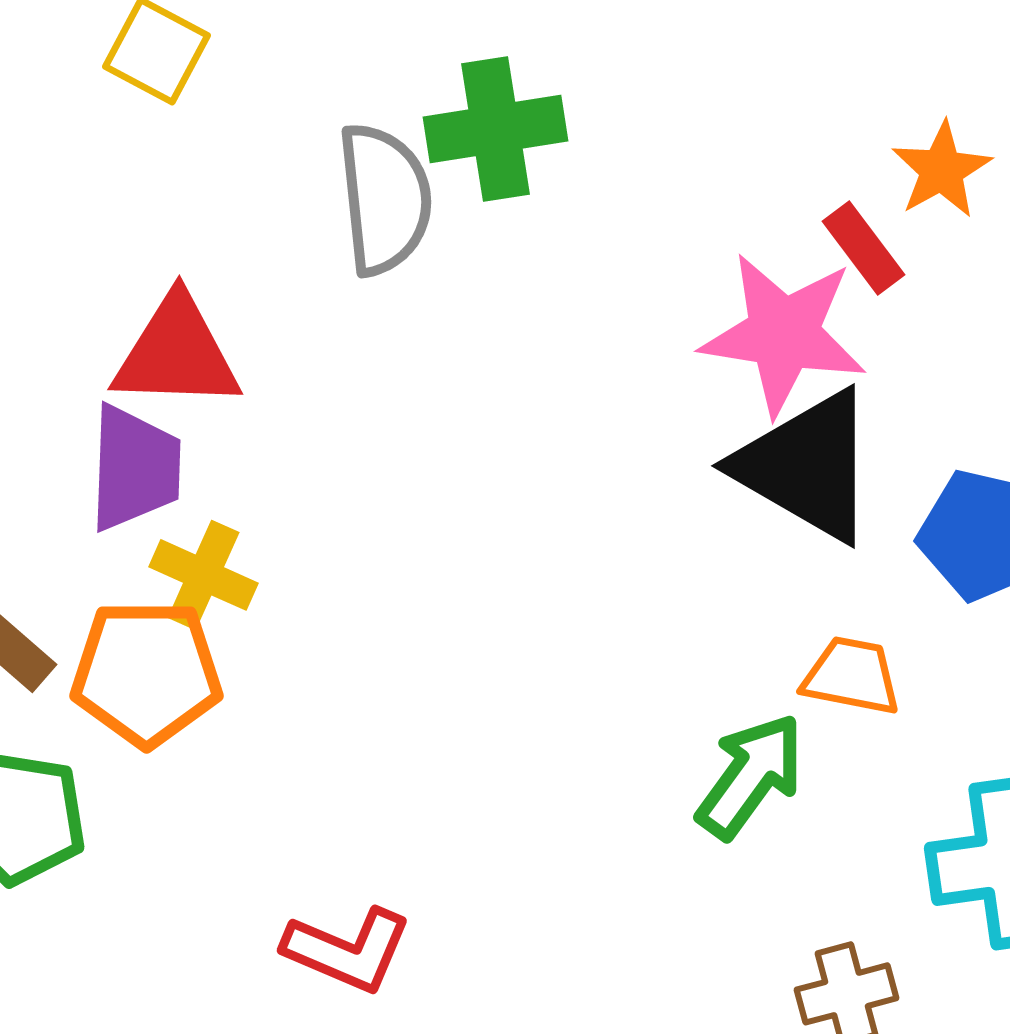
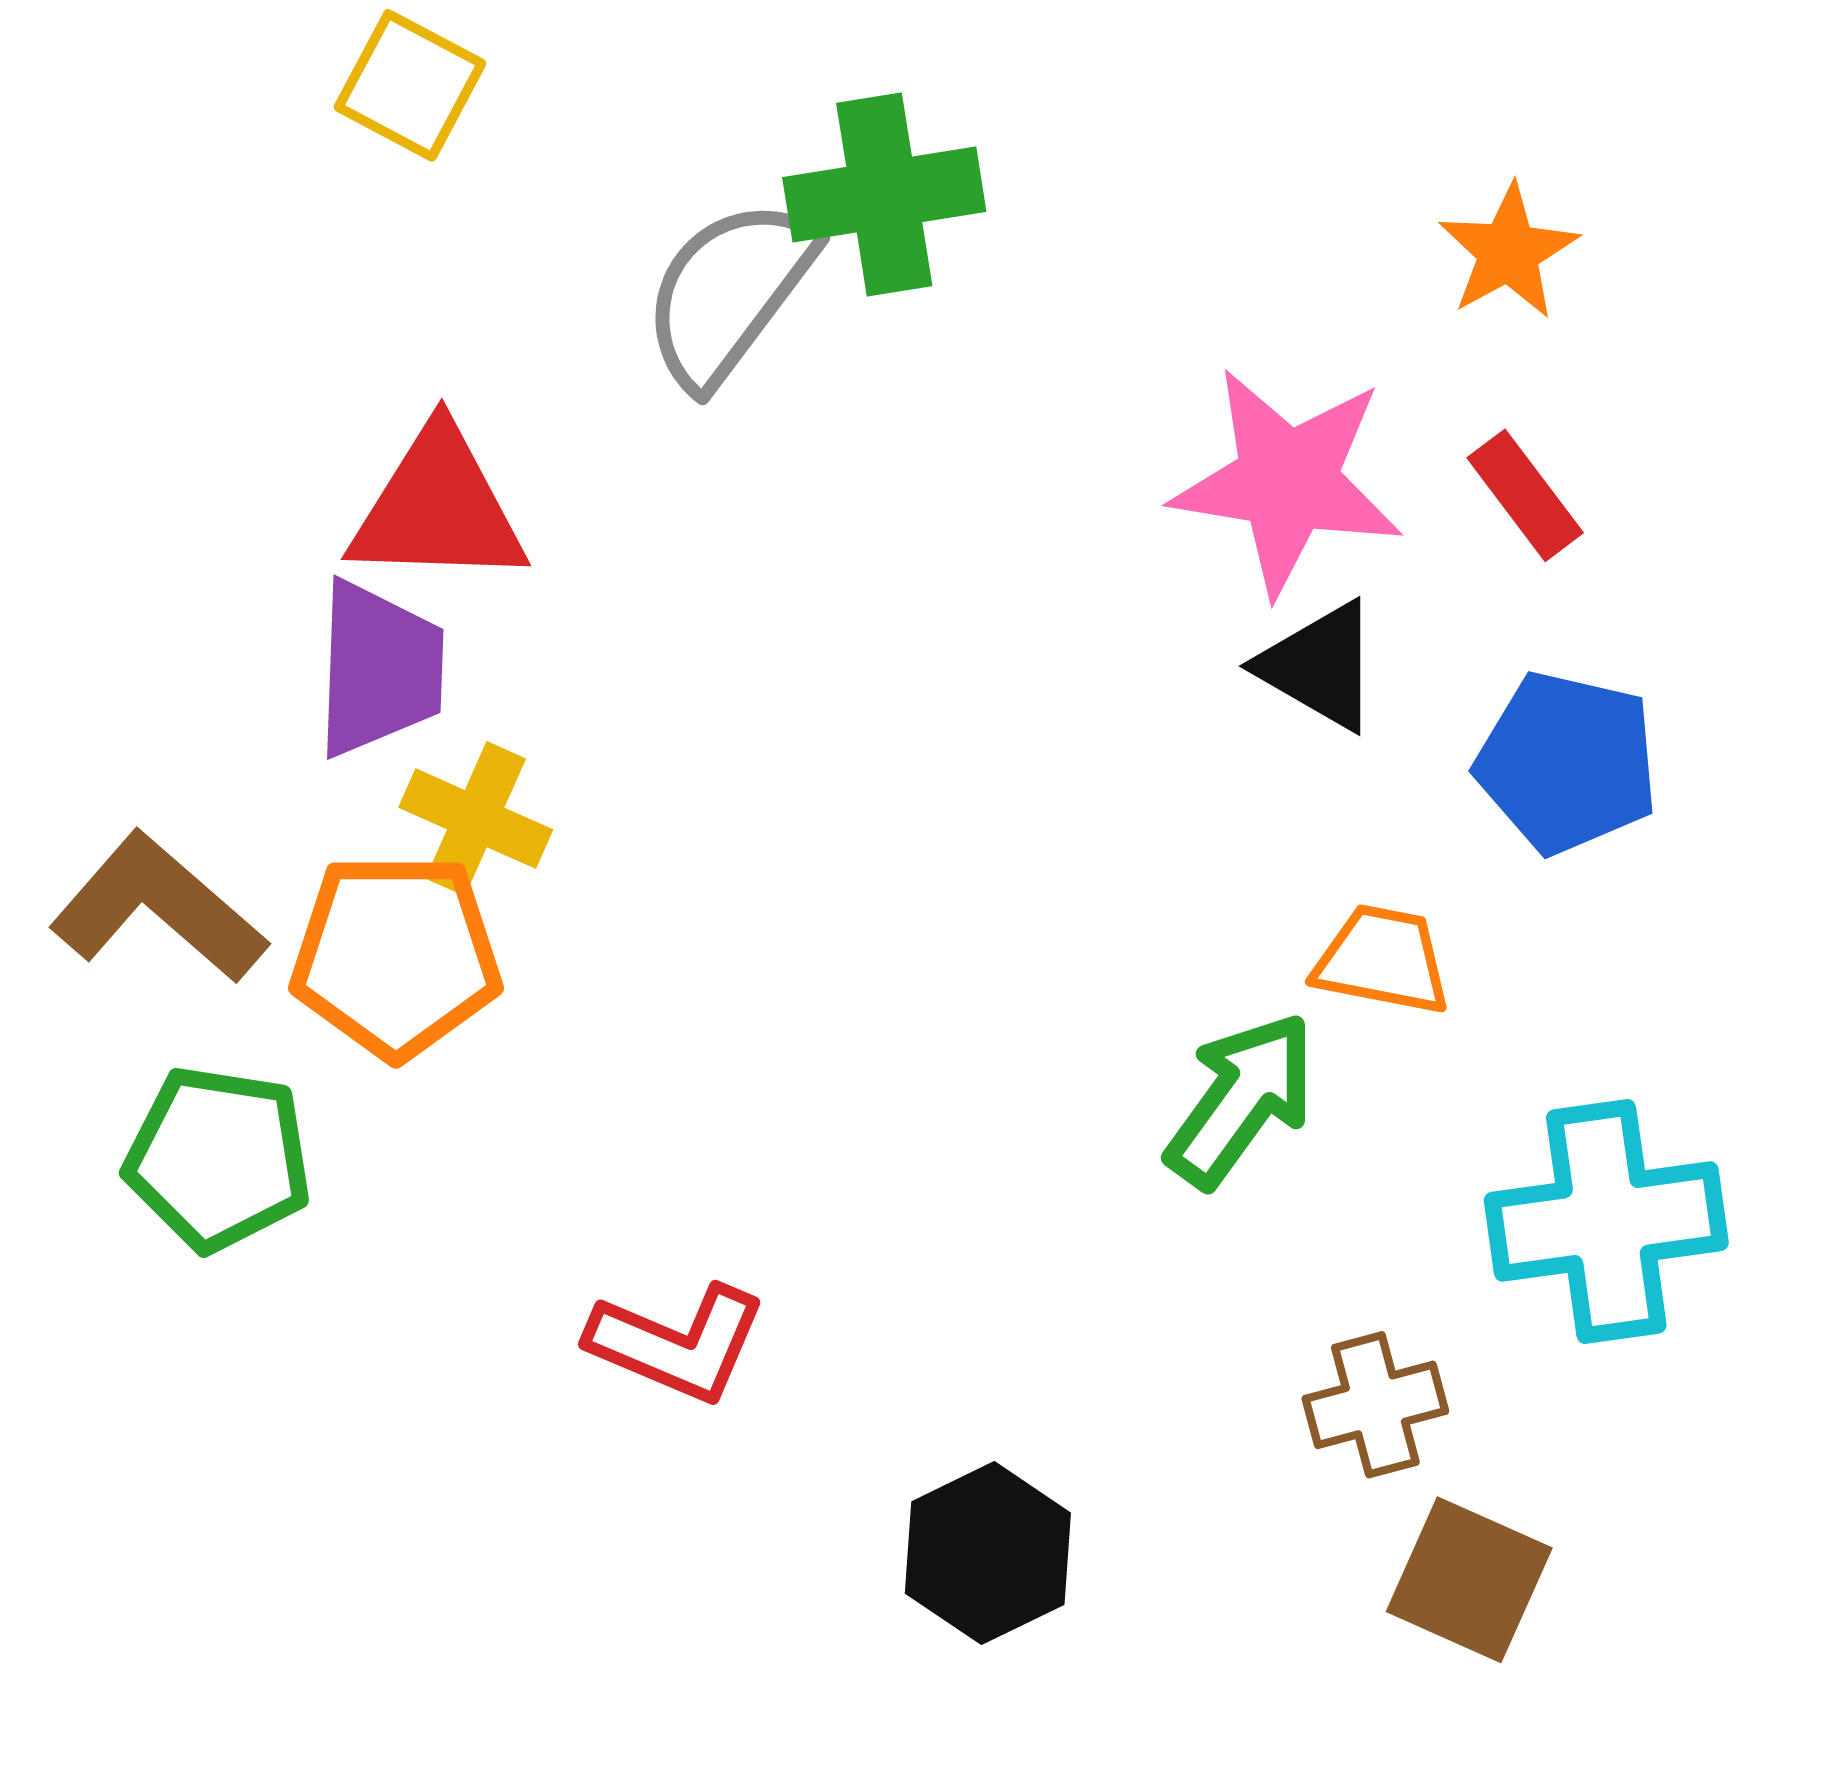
gray semicircle: (385, 199) -> (729, 292), turned -137
red rectangle: (864, 248) -> (1525, 495), moved
black triangle: (807, 466) -> (1319, 666), size x0.6

